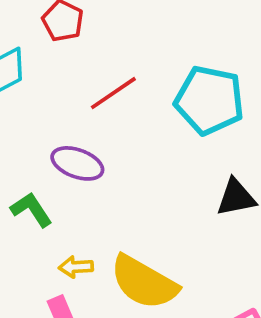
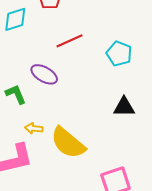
cyan pentagon: (209, 100) -> (119, 54), size x0.7

